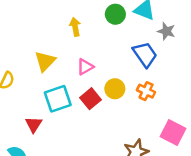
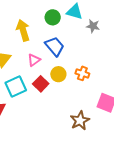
yellow arrow: (75, 27) -> (23, 30), size x1.5
blue trapezoid: (145, 54) -> (55, 46), moved

